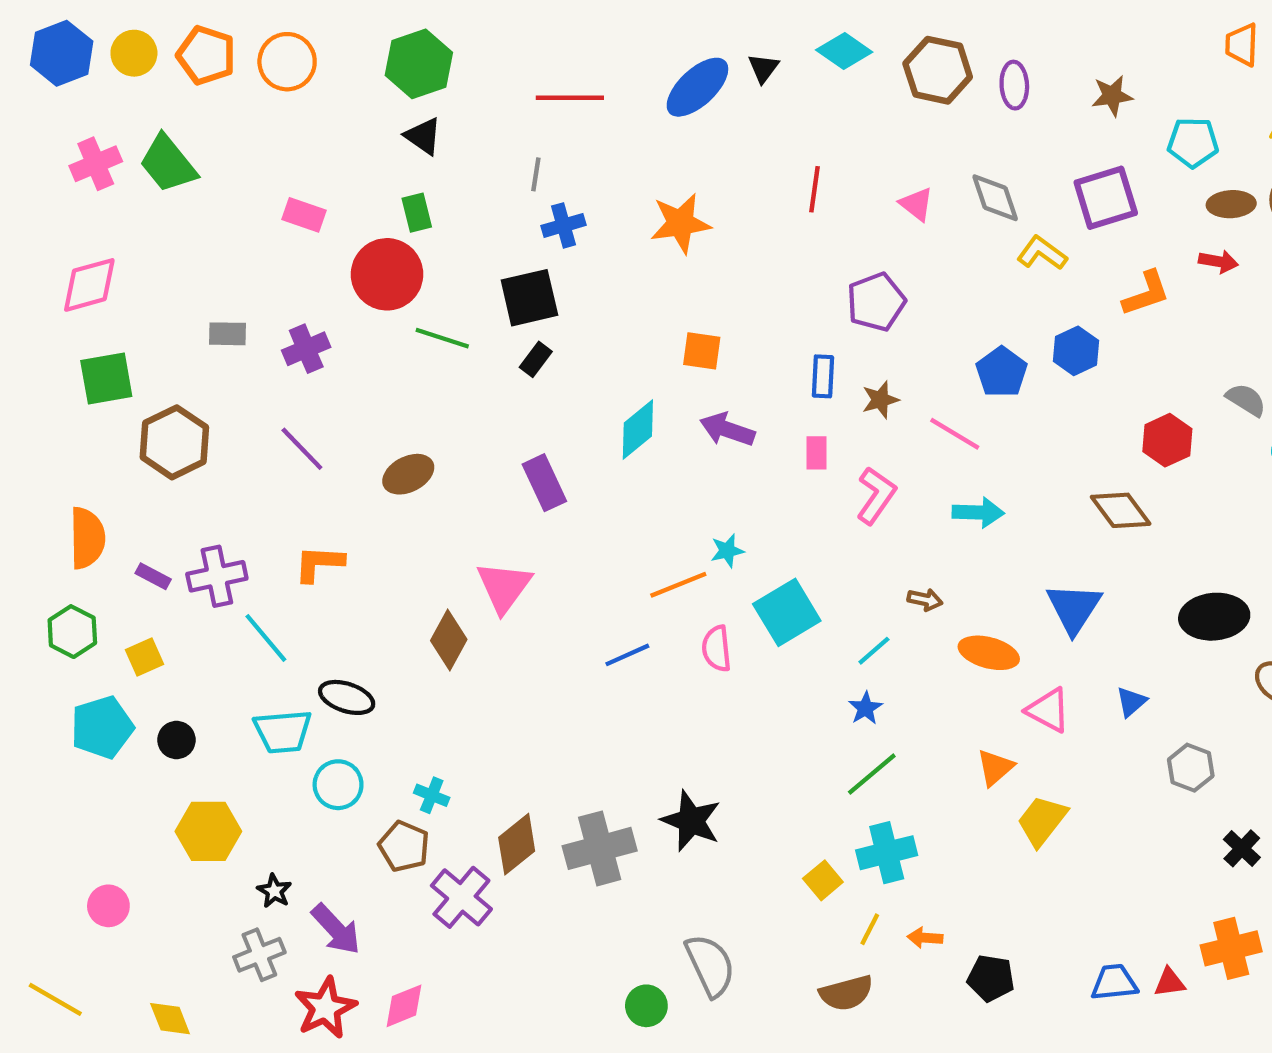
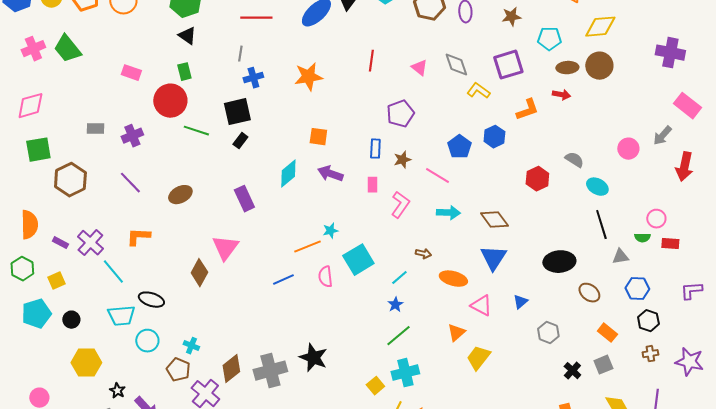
brown diamond: (1121, 510) -> (494, 220), moved
purple cross: (217, 576) -> (90, 243), turned -36

